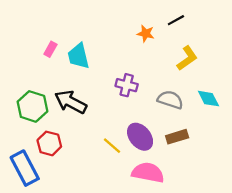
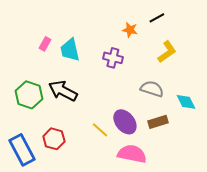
purple cross: (127, 85) -> (113, 58), moved
cyan diamond: (208, 99) -> (186, 102), moved
red hexagon: (49, 143) -> (54, 139), moved

